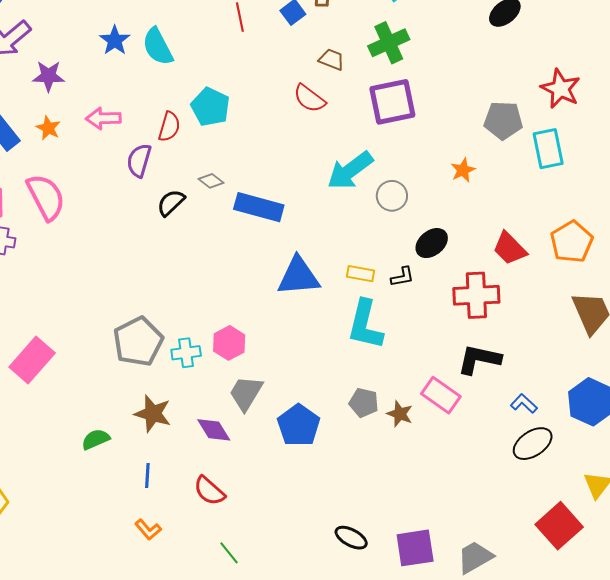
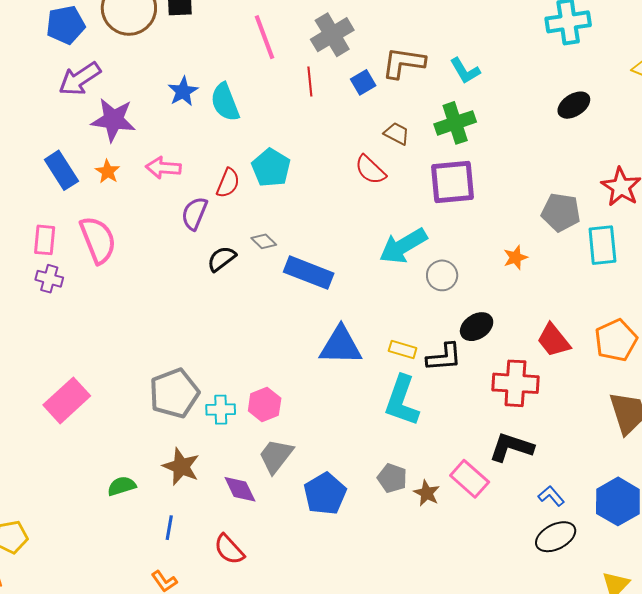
purple star: (49, 76) -> (113, 120), size x1.4
black L-shape: (402, 277) -> (444, 357), size x1.5

